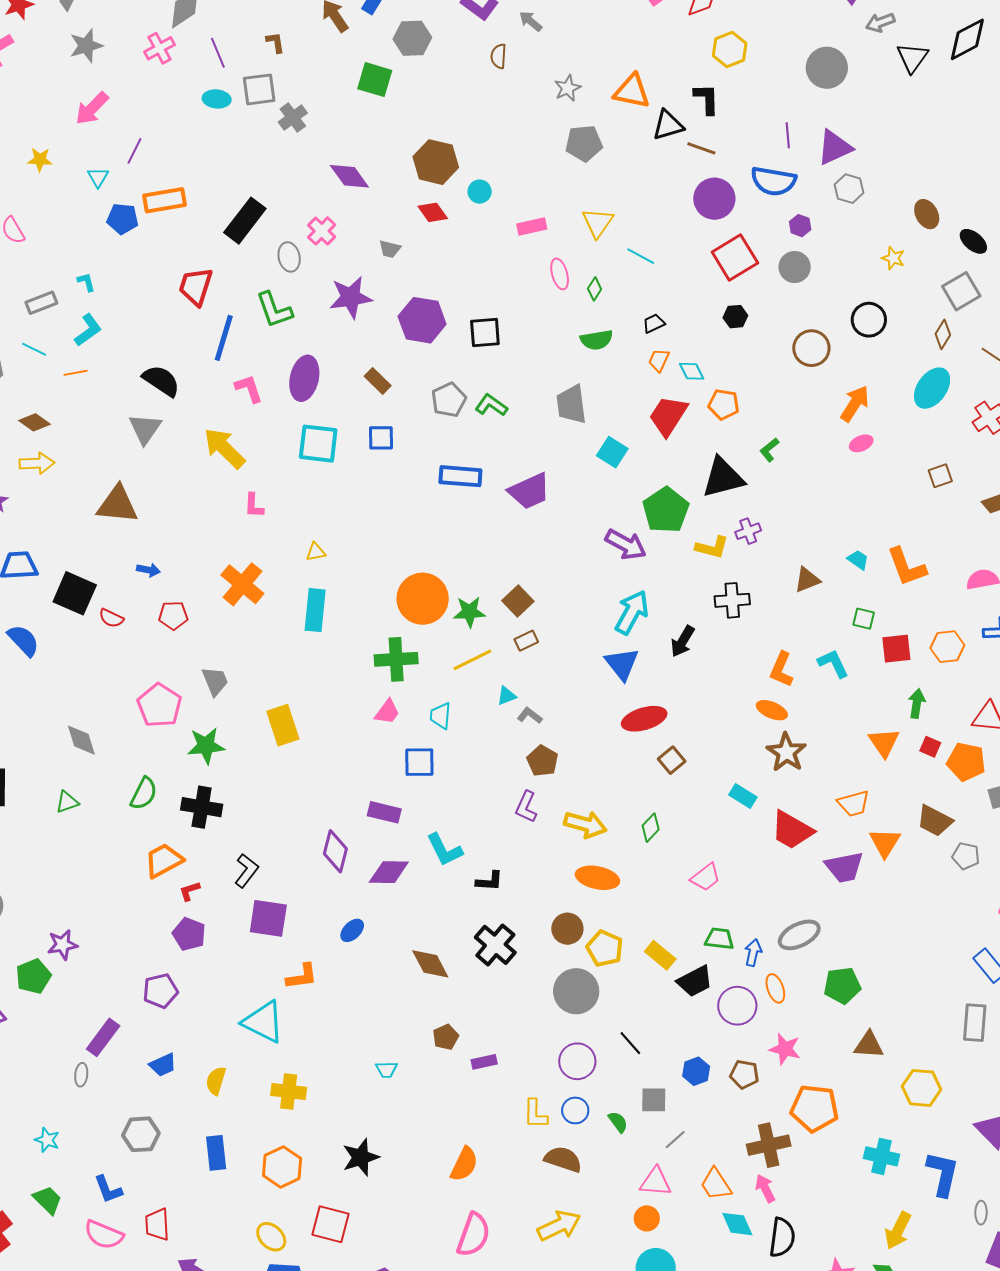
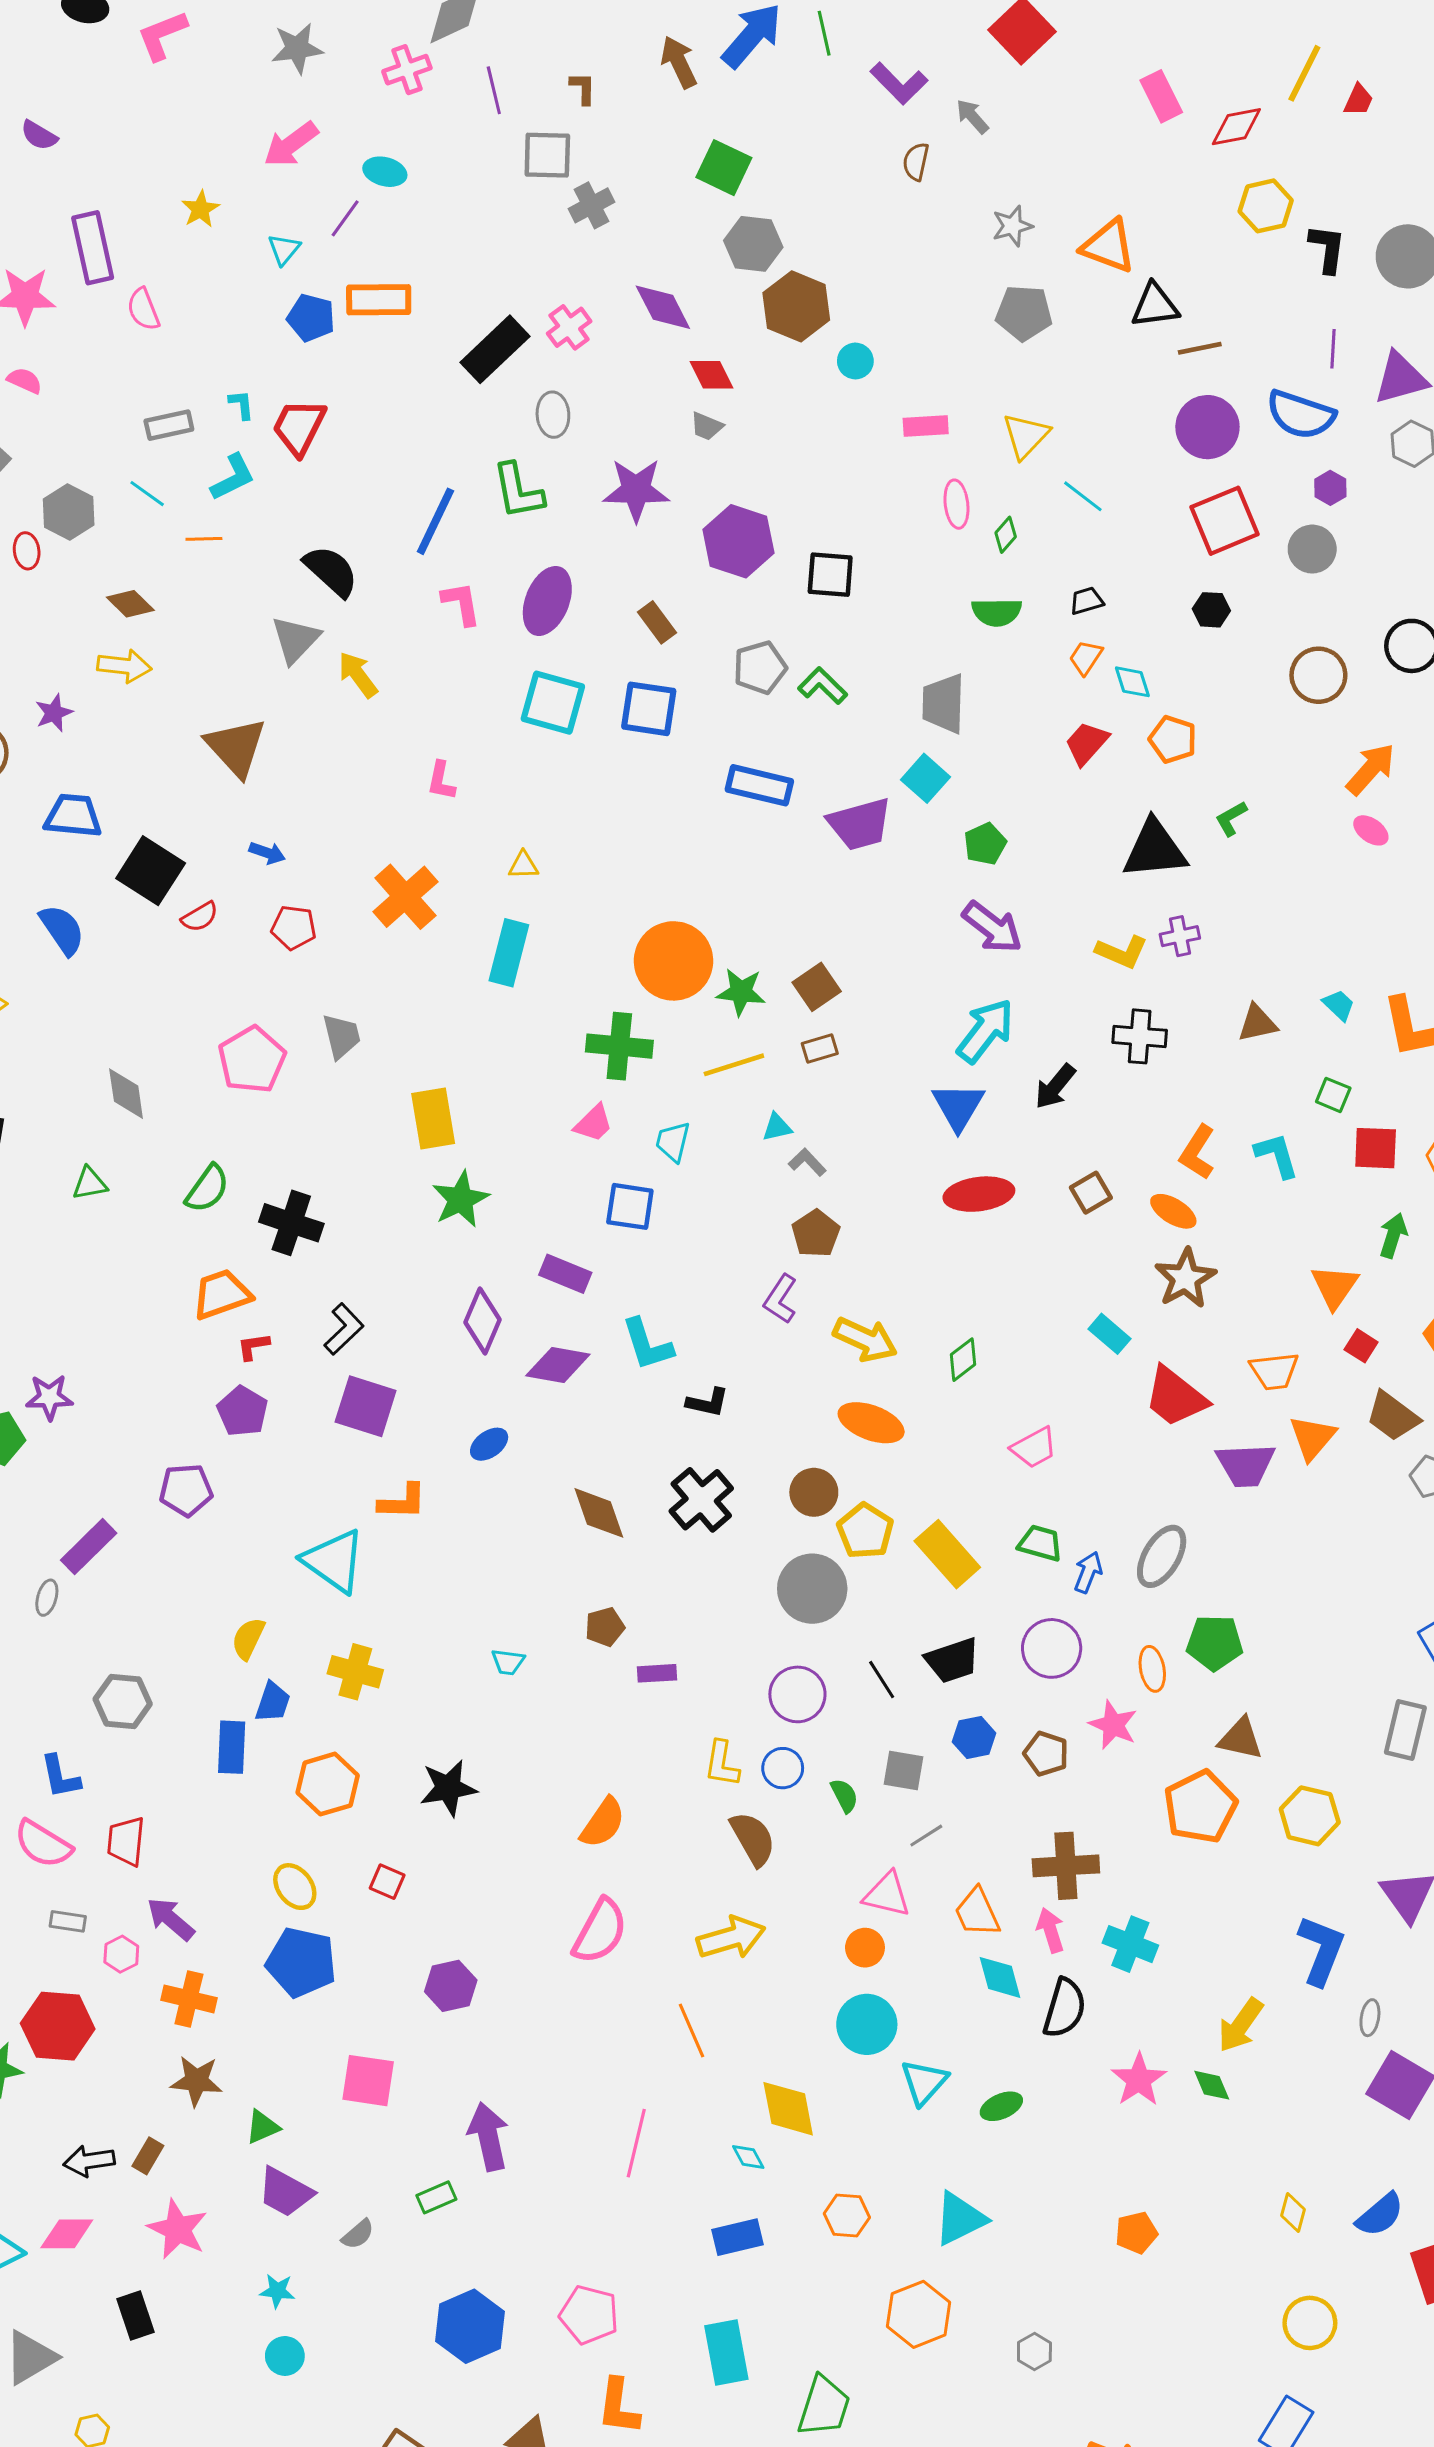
gray hexagon: (412, 38) -> (753, 244), moved
cyan ellipse: (217, 99) -> (385, 172), moved
black L-shape: (706, 99) -> (1327, 249), moved
brown line: (701, 148) -> (1200, 348), turned -40
yellow star: (40, 160) -> (200, 209), turned 30
red diamond: (433, 212) -> (712, 375), moved
pink cross: (322, 231) -> (569, 327), moved
red trapezoid: (196, 287) -> (299, 427), moved
red trapezoid: (668, 416) -> (1087, 743), size x0.7
blue square: (381, 438) -> (649, 709), size x1.4
pink ellipse: (861, 443) -> (1371, 830), turned 50
yellow arrow: (224, 448) -> (358, 675), moved, size x0.7
cyan square: (612, 452) -> (925, 778), moved
brown triangle: (117, 505) -> (236, 747), turned 33
green pentagon: (666, 510) -> (985, 844), moved, size x0.6
red semicircle: (111, 618) -> (200, 917), turned -65
green star: (206, 746) -> (461, 1199), moved, turned -30
red square: (930, 747) -> (1361, 1346), moved
brown square: (672, 760) -> (1091, 1193), moved
gray ellipse: (799, 935) -> (1162, 1556), turned -42
yellow rectangle: (660, 955) -> (947, 1554), size x1.4
black trapezoid: (695, 981) -> (952, 1660), moved
orange ellipse: (775, 988) -> (1152, 1669), moved
blue trapezoid: (163, 1065) -> (273, 1702), moved, turned -56
orange pentagon: (815, 1108) -> (1200, 1807), moved, turned 30
cyan cross: (881, 1156) -> (1130, 1944), moved
brown semicircle: (563, 1159) -> (753, 1839), turned 33
red square: (331, 1224) -> (387, 1882), size x0.6

